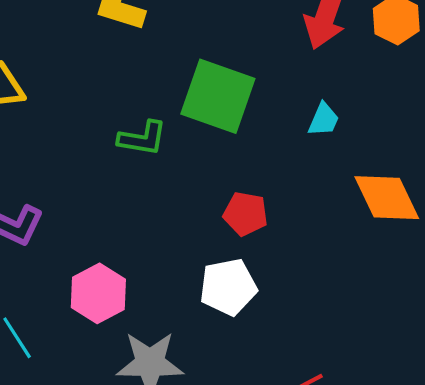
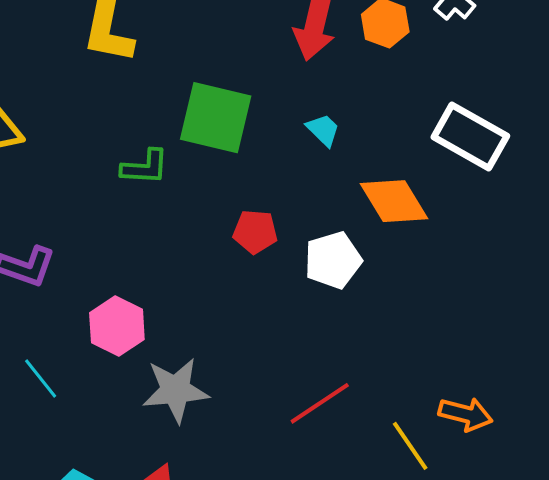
cyan trapezoid: (324, 120) -> (323, 130), turned -63
white pentagon: (228, 287) -> (333, 260), moved

